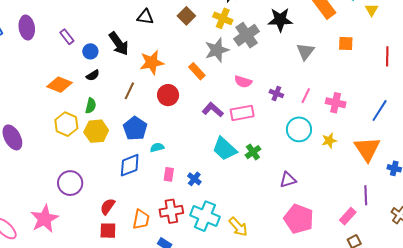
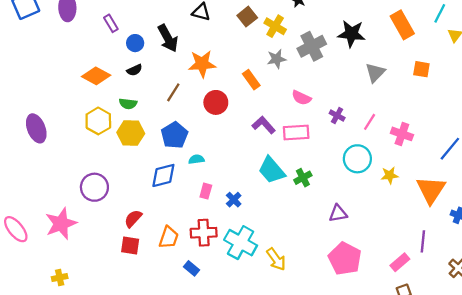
yellow cross: (223, 18) -> (275, 26), moved
gray star: (217, 50) -> (277, 59), size x0.7
green semicircle: (91, 106) -> (128, 104), turned 77

